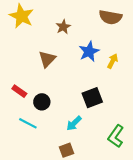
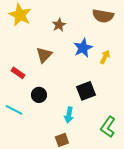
red rectangle: (19, 91) -> (18, 73), moved
cyan line: (28, 123) -> (14, 110), moved
cyan arrow: (74, 123) -> (69, 115), turned -35

